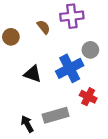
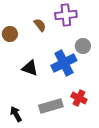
red cross: (88, 97) -> (79, 98), moved
black arrow: (27, 124) -> (16, 114), moved

